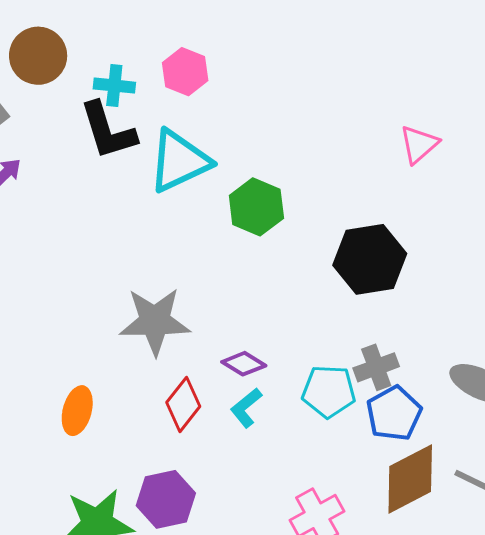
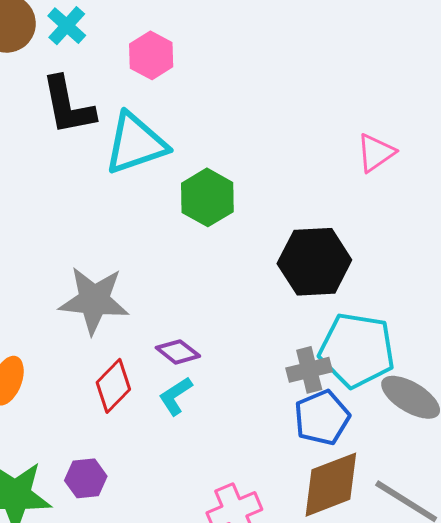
cyan cross: (114, 86) -> (67, 26), moved, turned 30
cyan pentagon: (329, 391) -> (357, 350), moved, size x1.4
purple hexagon: (166, 499) -> (86, 478), size x0.7

